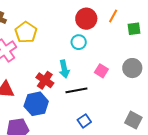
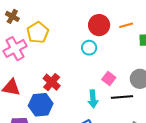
orange line: (113, 16) -> (126, 25), turned 40
cyan arrow: (64, 69) -> (93, 99), moved
black line: (76, 90) -> (122, 97), moved

